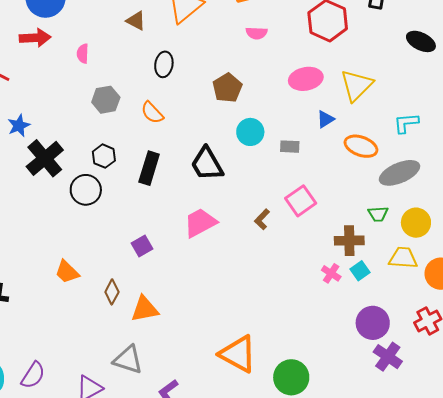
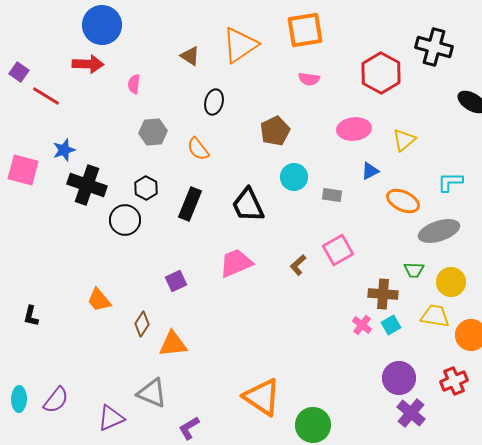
yellow triangle: (357, 85) -> (404, 140), size x0.7
black cross: (45, 158) -> (87, 185), turned -36

